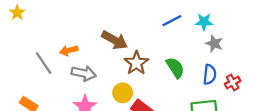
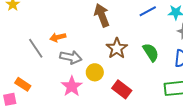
brown arrow: (115, 40) -> (102, 15), moved, turned -140
yellow circle: (123, 93) -> (95, 72), moved

